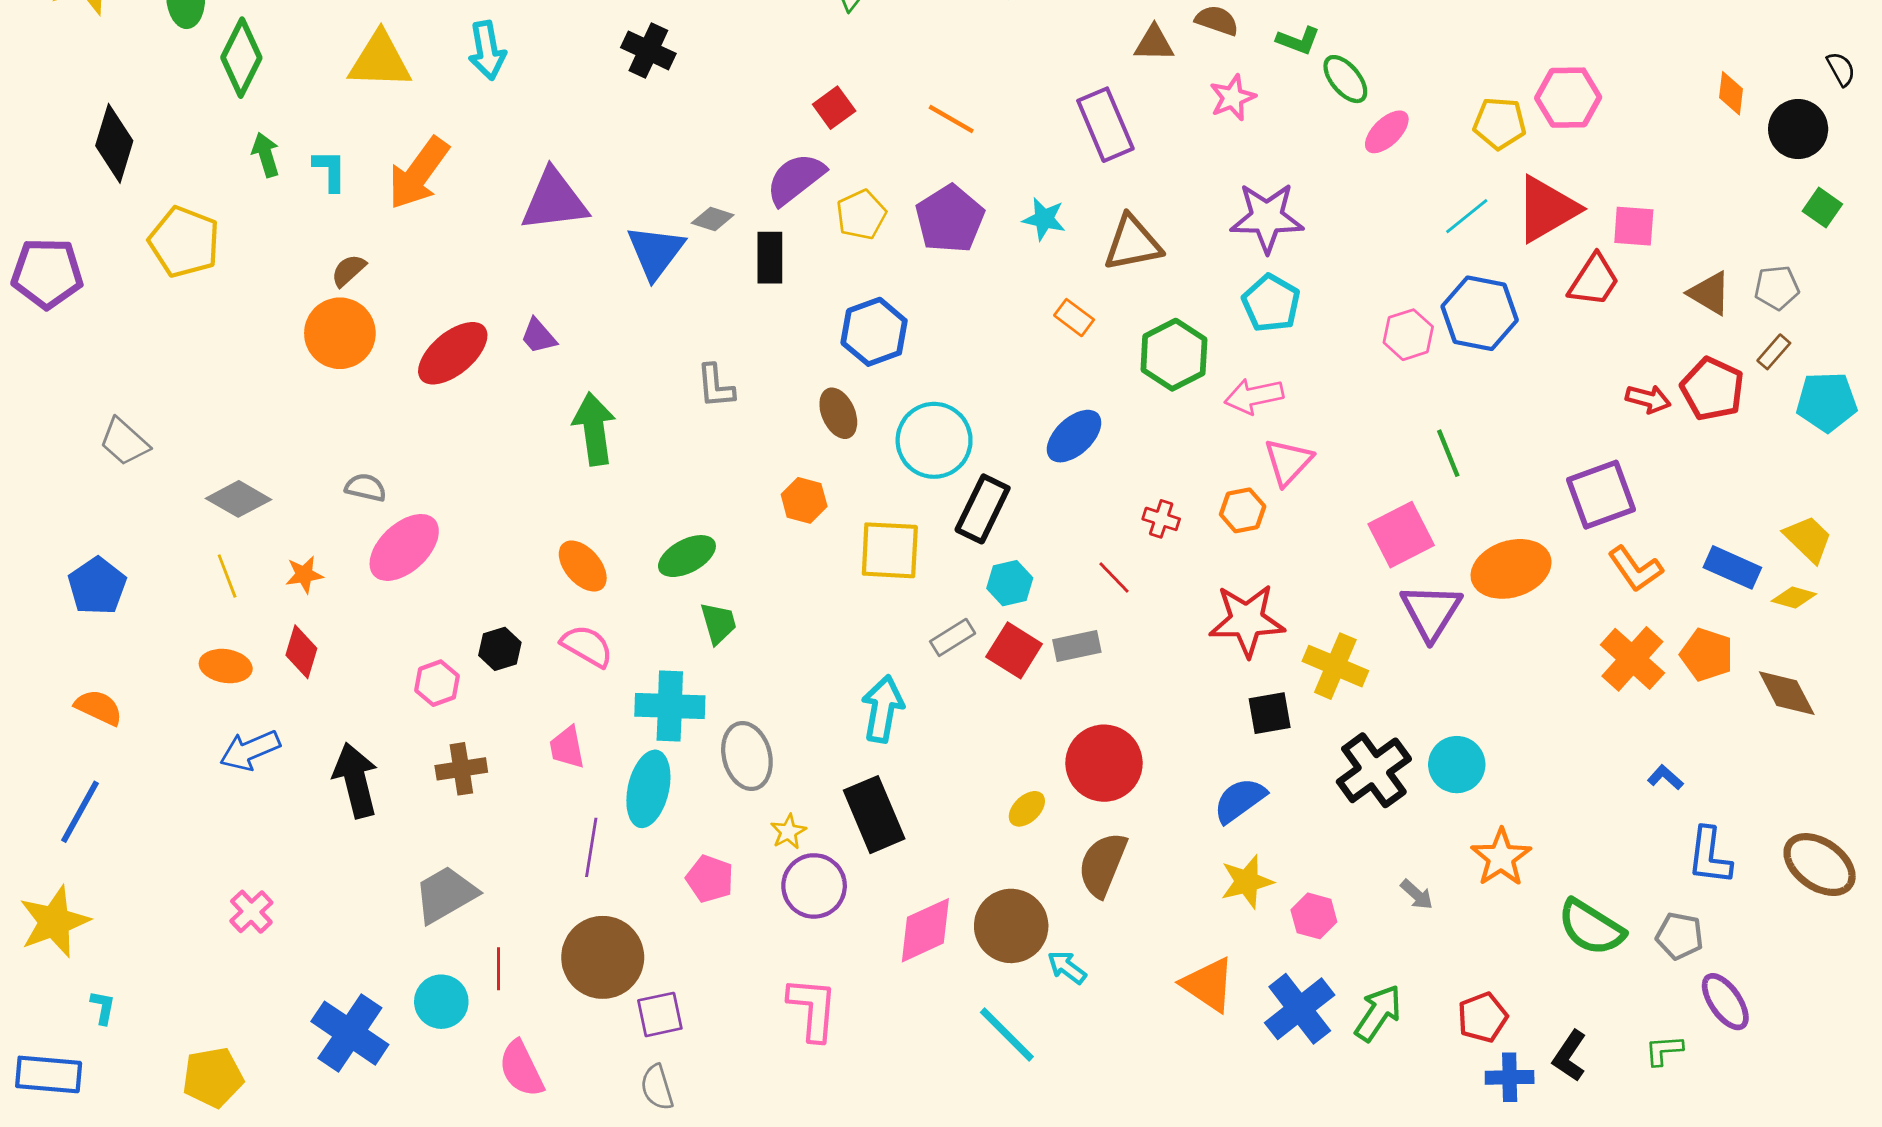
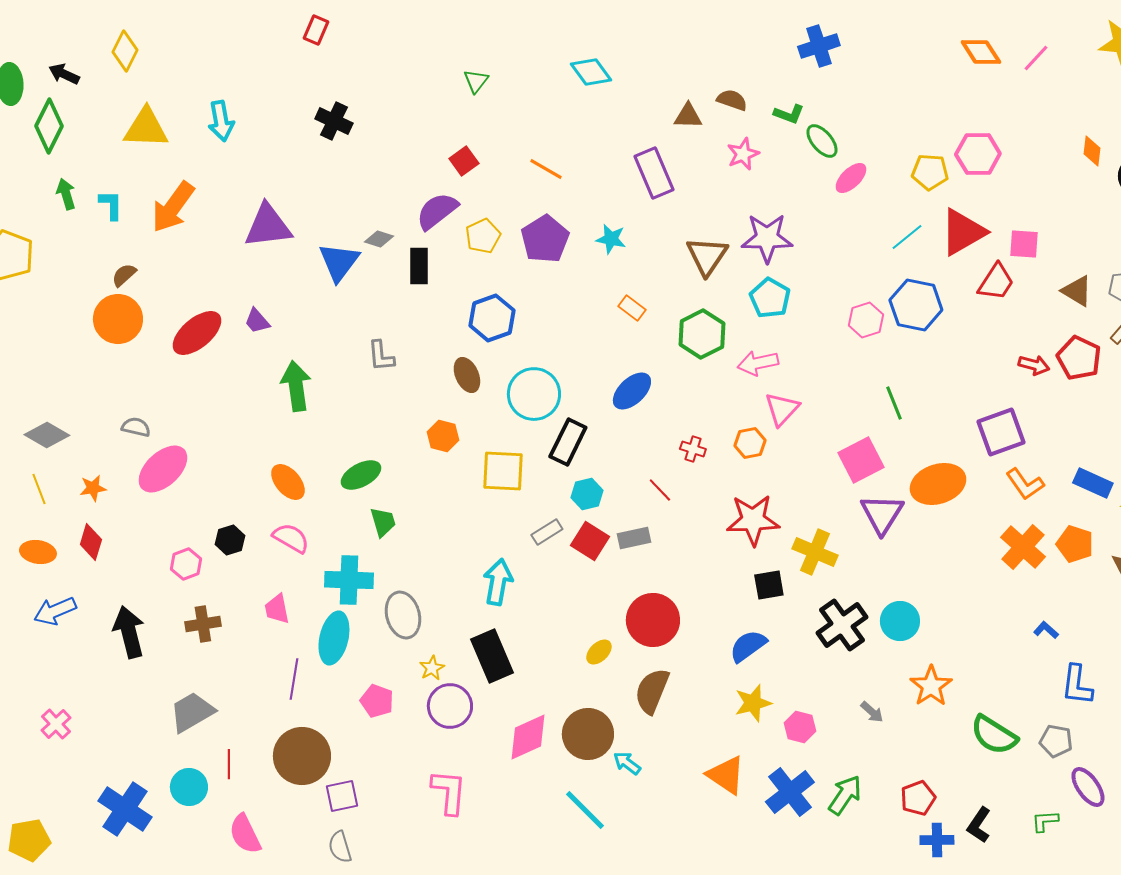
brown triangle: (1133, 243) -> (707, 256), moved, turned -45

